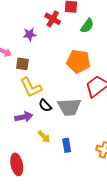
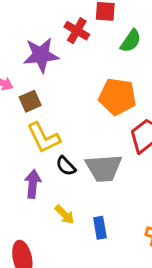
purple star: (30, 34) -> (41, 55), size x1.6
brown square: (22, 64) -> (30, 101), turned -32
purple arrow: (24, 117) -> (33, 184), turned -72

